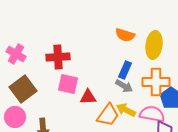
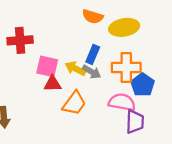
yellow ellipse: (154, 45) -> (124, 27), turned 72
pink square: (68, 84) -> (47, 66), moved
yellow arrow: (126, 110) -> (75, 69), moved

